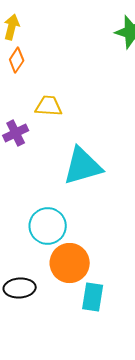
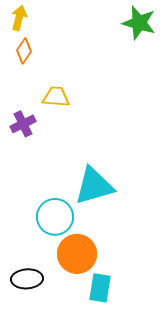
cyan triangle: (83, 166) -> (94, 186), moved

